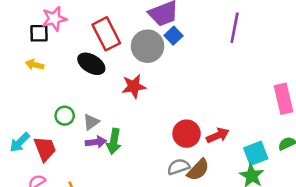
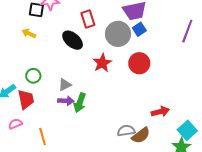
red rectangle: (106, 34) -> (88, 19), size x0.7
red star: (134, 86) -> (102, 63), turned -30
green circle: (65, 116) -> (33, 76), moved
red circle: (187, 134) -> (139, 63), moved
cyan square: (256, 153) -> (187, 130), turned -30

